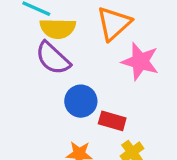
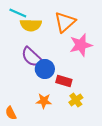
purple semicircle: (53, 58) -> (32, 57), moved
pink star: (140, 61) -> (81, 45), turned -30

